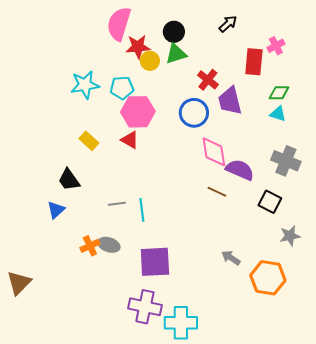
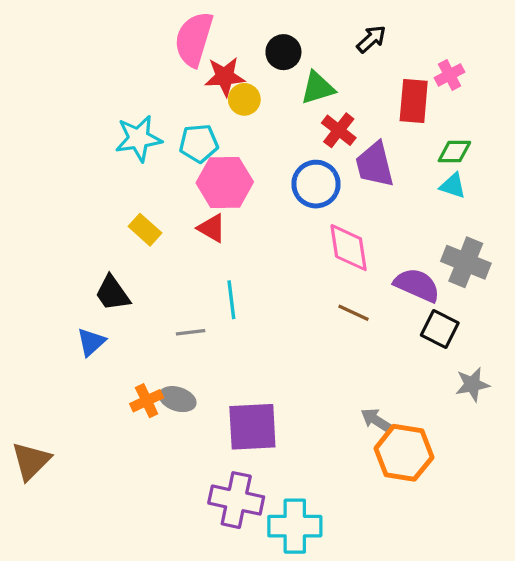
green triangle: (176, 54) -> (318, 88), moved
purple semicircle: (240, 170) -> (417, 285), moved
cyan line: (142, 210) -> (231, 300), moved
orange hexagon: (268, 278) -> (404, 453), moved

